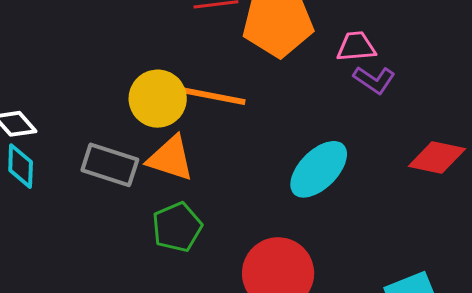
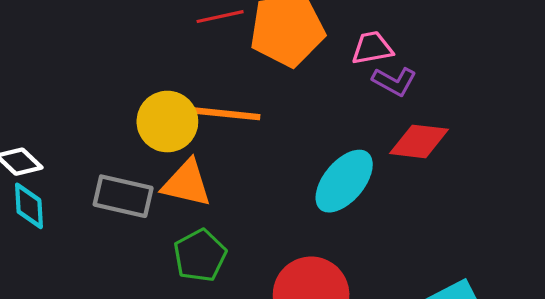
red diamond: (437, 157) -> (419, 141), moved

